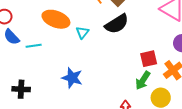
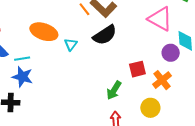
blue star: (72, 78) -> (22, 77), moved
green arrow: (143, 80) -> (114, 90), moved

